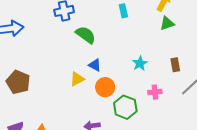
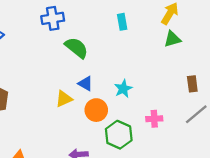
cyan star: (140, 63) -> (123, 89), moved
brown rectangle: (175, 65) -> (192, 84), moved

